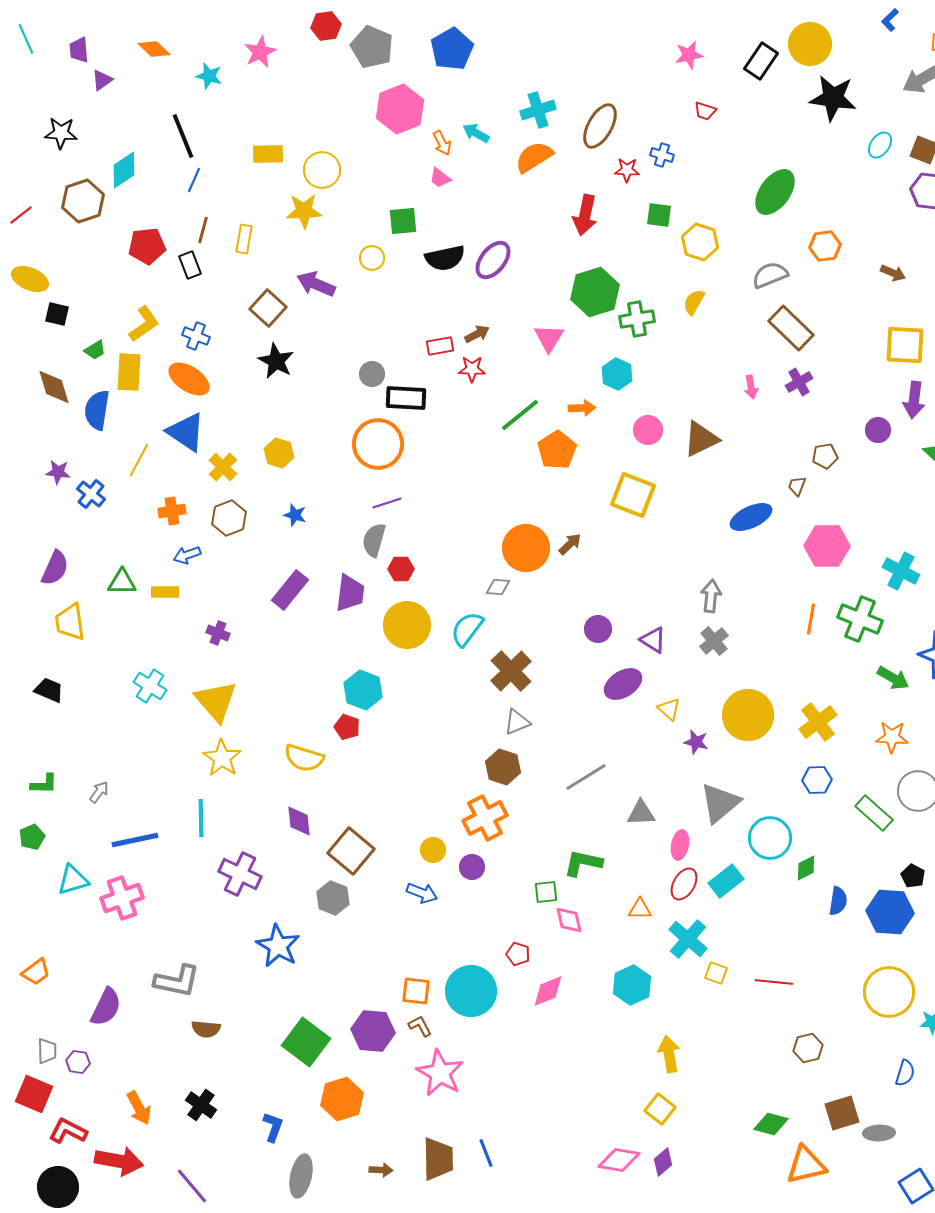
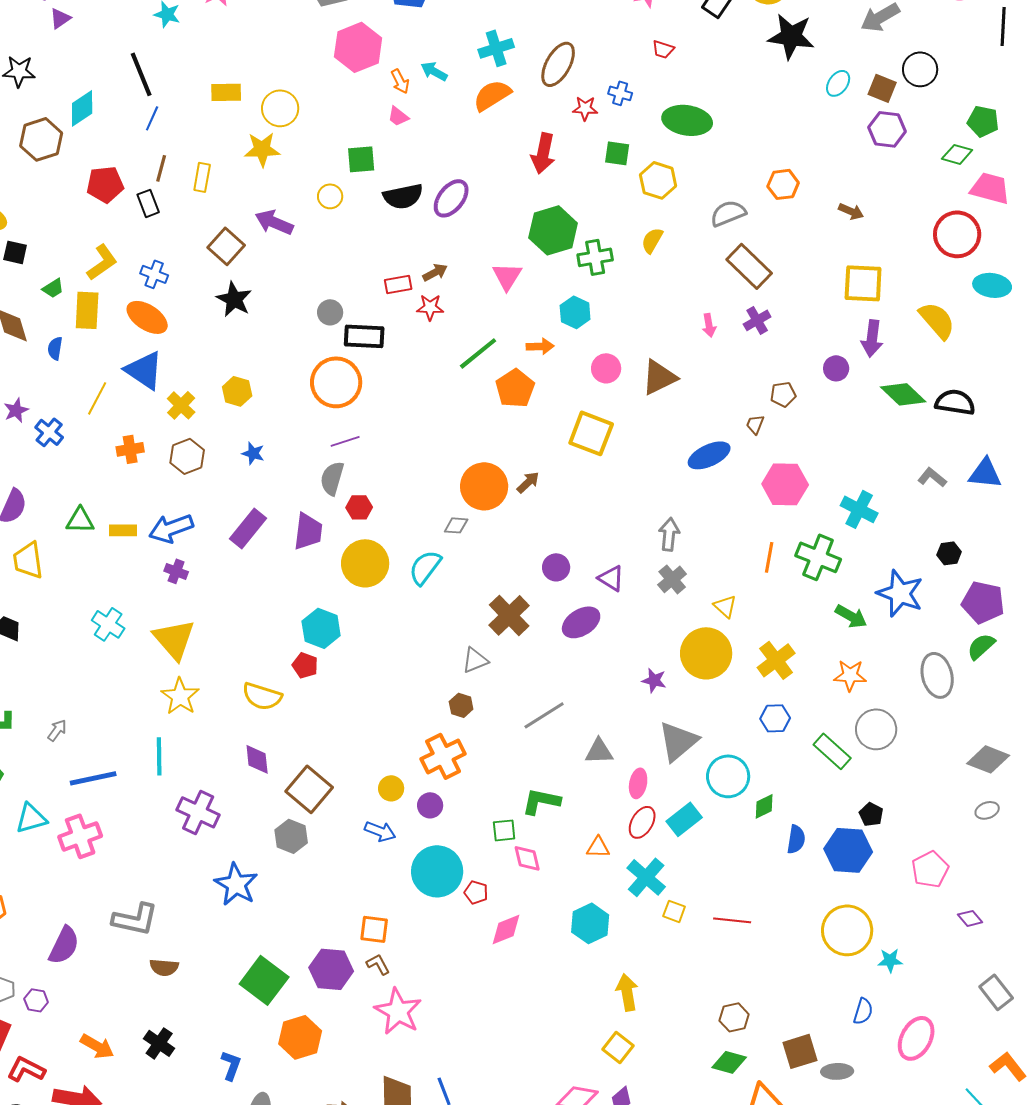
green ellipse: (775, 192) -> (687, 120), moved, turned 63
blue semicircle: (97, 410) -> (55, 348), size x0.6
purple star: (58, 472) -> (16, 410), turned -30
blue arrow: (187, 555) -> (171, 528), moved, size x1.6
brown cross: (511, 671) -> (509, 615), moved
yellow triangle: (669, 709) -> (725, 606), moved
brown hexagon: (503, 767) -> (461, 705), size x0.7
cyan circle: (471, 991) -> (437, 871), moved
brown hexagon: (808, 1048) -> (734, 1017), moved
orange arrow: (139, 1108) -> (97, 1046), turned -32

